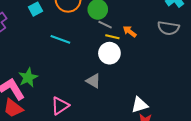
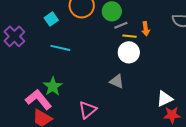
gray line: (105, 25) -> (121, 25), turned -40
orange arrow: (130, 32) -> (146, 29), turned -128
cyan line: (60, 39) -> (60, 48), moved

